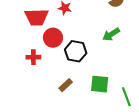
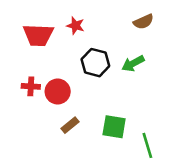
red circle: (53, 38) -> (58, 91), moved
black hexagon: (76, 51) -> (95, 63), moved

